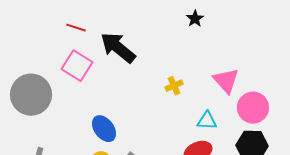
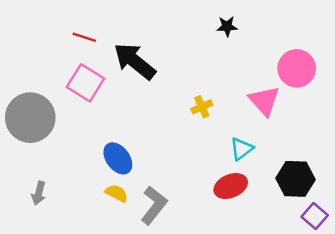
black star: (195, 19) -> (227, 26), turned 30
pink circle: (253, 108) -> (297, 68), moved
cyan triangle: (207, 121) -> (241, 149), turned -40

